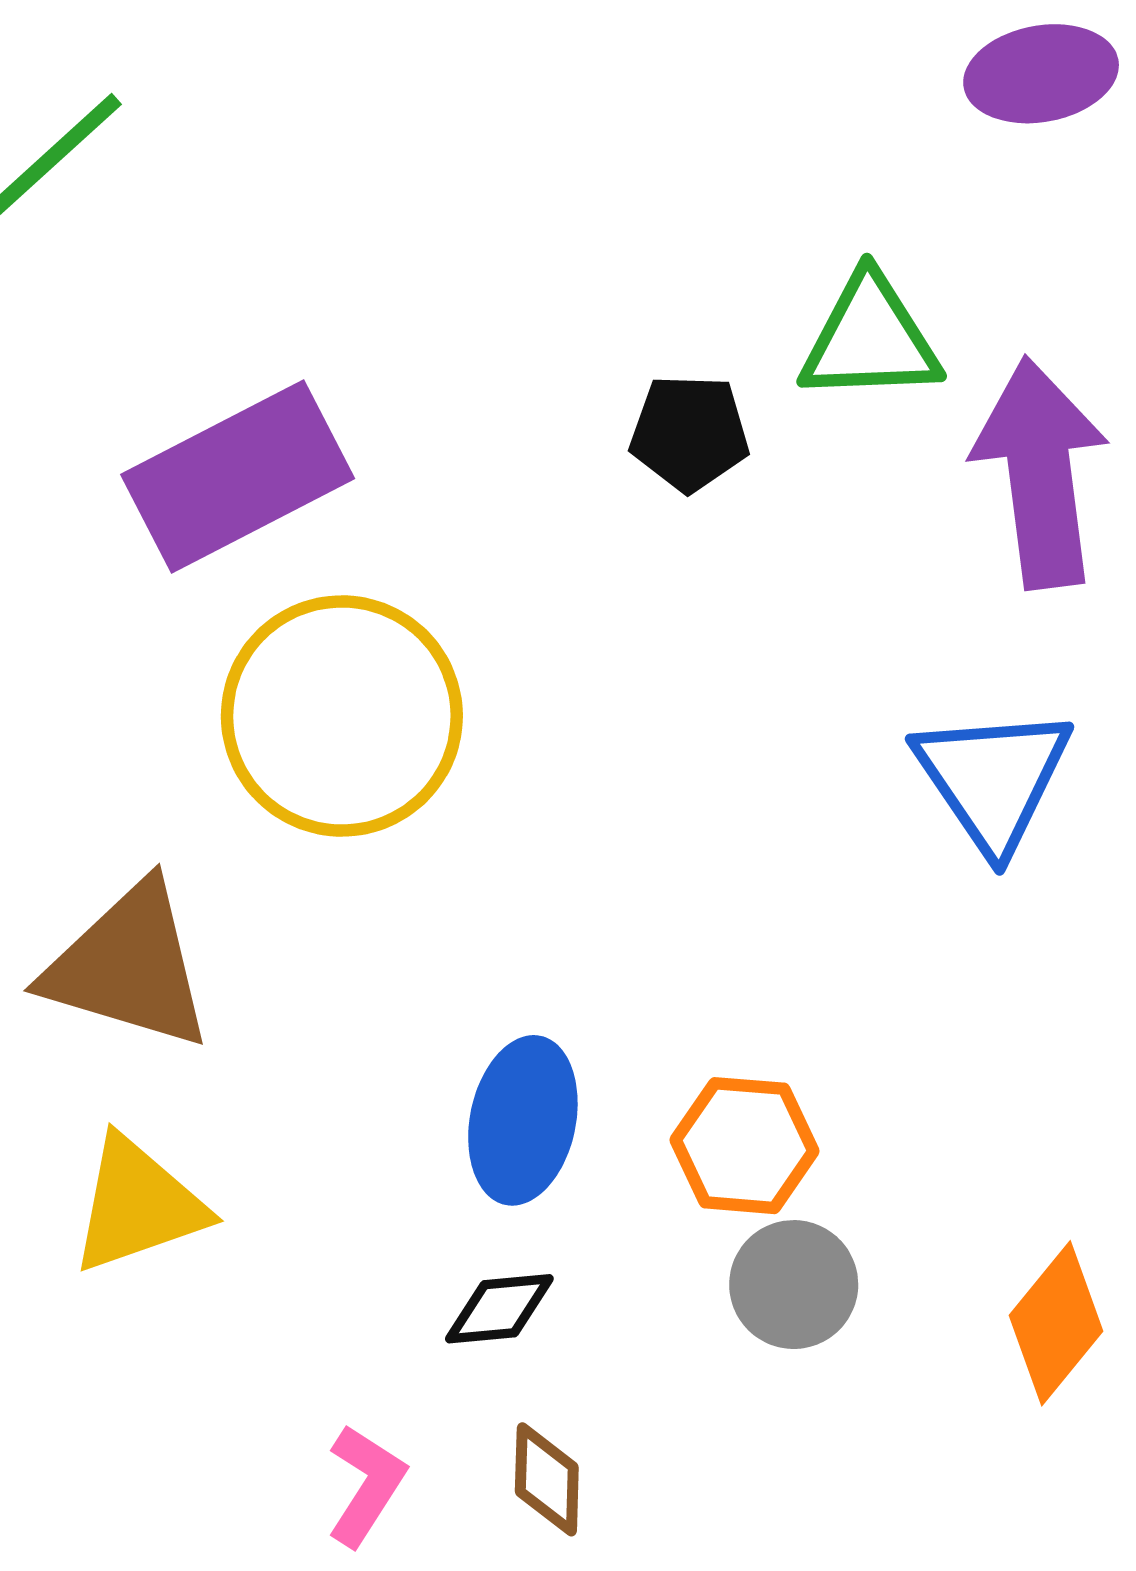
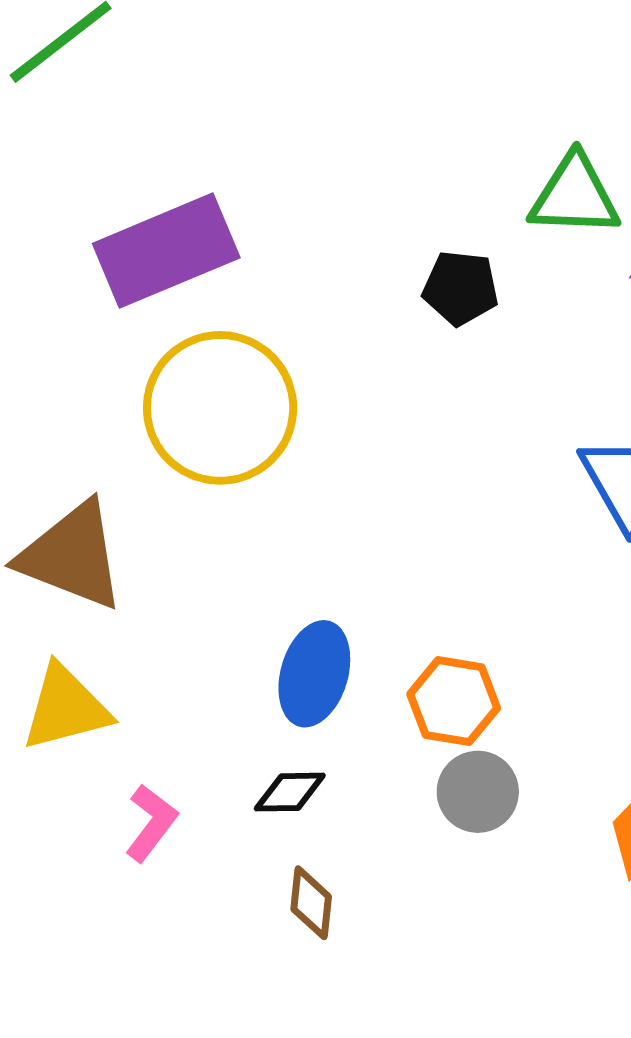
black pentagon: (689, 433) -> (461, 288), moved
pink L-shape: (366, 1485) -> (151, 823), moved

